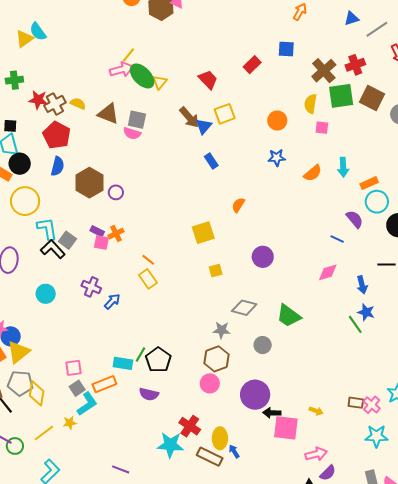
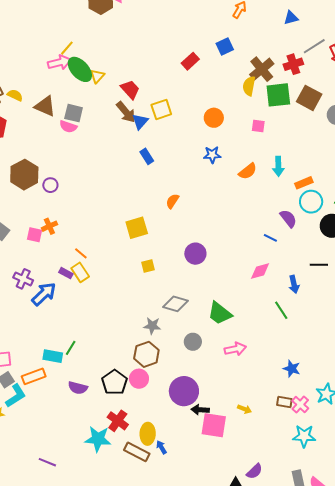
gray line: (377, 29) -> (314, 46), moved
blue square: (286, 49) -> (225, 46), turned -30
red trapezoid: (208, 80) -> (130, 89), moved
yellow semicircle: (311, 104) -> (249, 86), moved
purple rectangle: (97, 231) -> (66, 273), moved
blue arrow: (112, 301) -> (44, 294), size x1.5
blue star: (366, 312) -> (292, 369), moved
green line: (355, 324) -> (281, 310), moved
black pentagon: (158, 360) -> (114, 382), moved
pink arrow: (316, 454) -> (235, 349), moved

